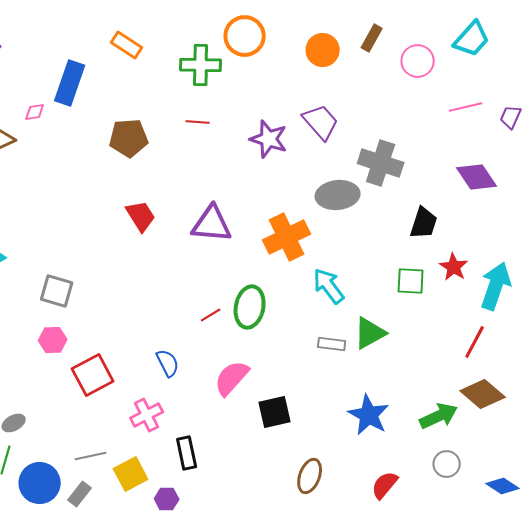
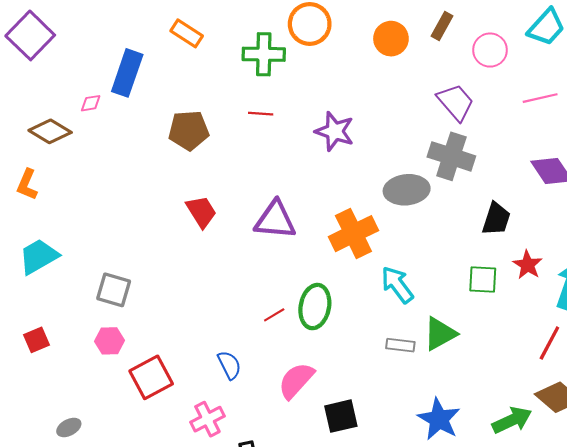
purple trapezoid: (321, 122) -> (456, 102), moved

